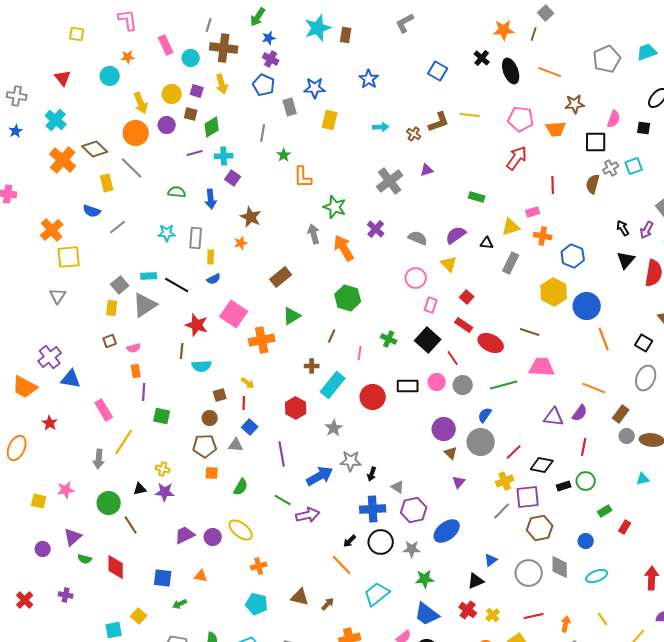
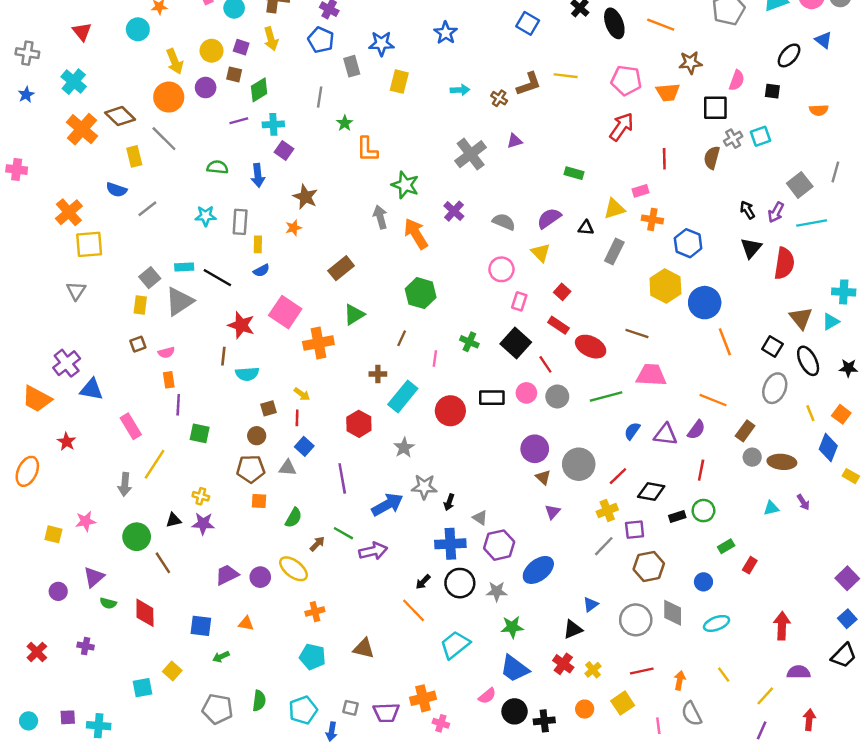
blue semicircle: (485, 415) -> (632, 431), moved
purple square: (528, 497) -> (635, 530), size x0.7
brown arrow: (328, 604) -> (317, 544), moved

